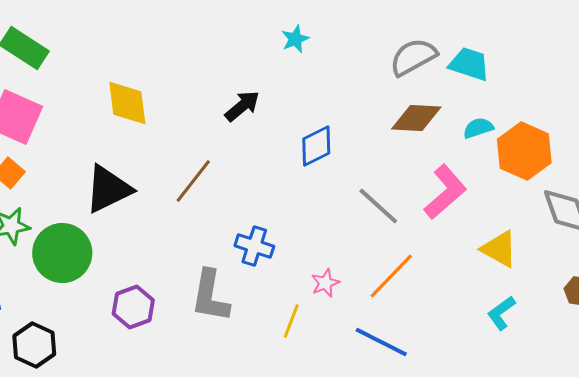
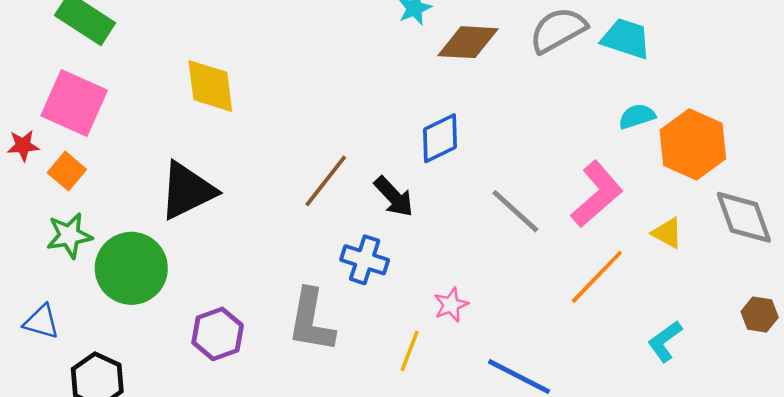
black arrow: (242, 106) -> (394, 197), moved, turned 87
brown diamond: (416, 118) -> (468, 42), moved
brown line: (193, 181) -> (326, 181), moved
yellow triangle: (499, 249) -> (667, 233), moved, size x0.7
orange line: (391, 276) -> (597, 277), moved

